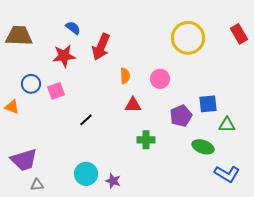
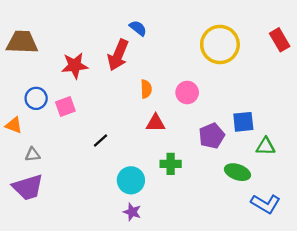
blue semicircle: (73, 28) -> (138, 28), moved
cyan circle: (86, 174) -> (131, 180), moved
gray triangle: (37, 185) -> (33, 155), moved

